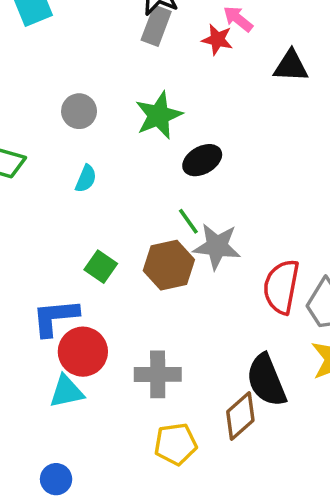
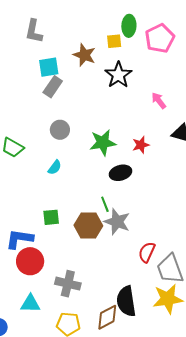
gray rectangle: (156, 26) -> (53, 87), moved
red star: (217, 40) -> (141, 145), moved, turned 30
green square: (101, 267) -> (51, 217), turned 36
red semicircle: (281, 287) -> (147, 252), size x0.7
cyan triangle: (66, 392) -> (30, 304), moved

